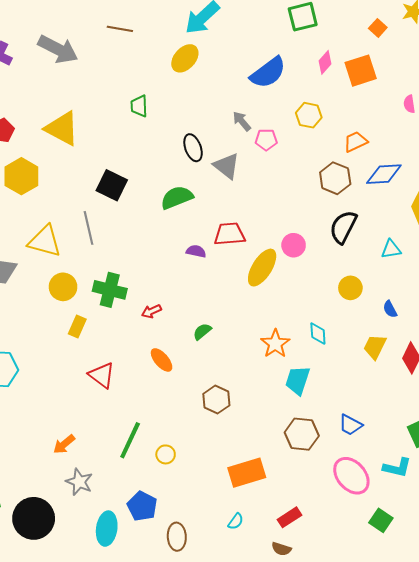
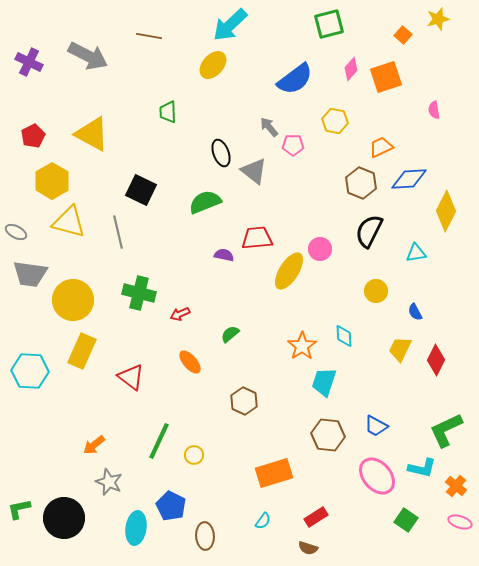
yellow triangle: (45, 241) -> (69, 222), moved
yellow circle: (63, 287) -> (73, 300), moved, size x1.5
yellow rectangle: (77, 326) -> (82, 351), moved, size x1.6

